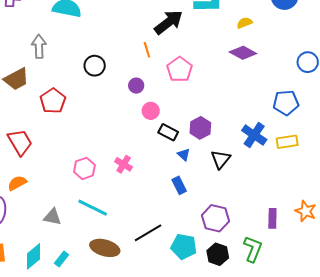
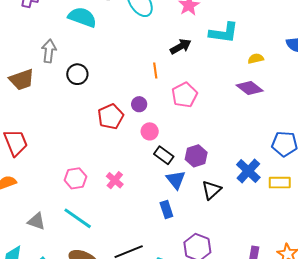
black arrow: (169, 22) -> (181, 47), size x0.7
black circle: (95, 66) -> (77, 74), moved
red pentagon: (53, 101) -> (111, 117), moved
blue triangle: (184, 155) -> (176, 180), size x1.5

